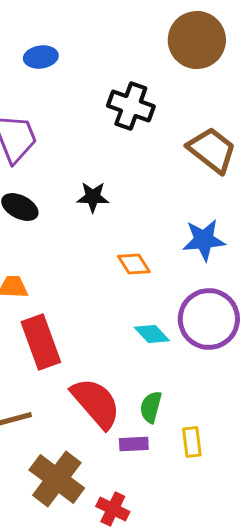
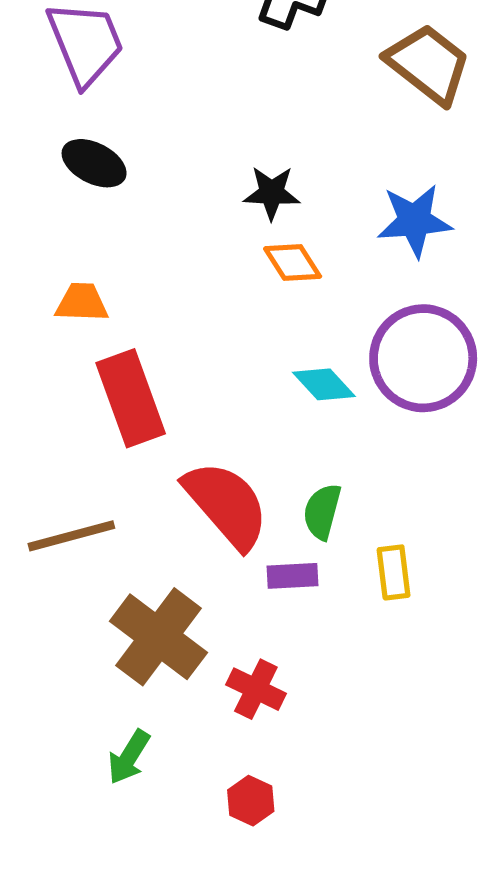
black star: (93, 197) -> (272, 193), moved

